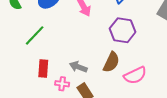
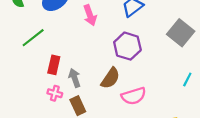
gray arrow: (78, 67) -> (75, 78), turned 42
red rectangle: (43, 69) -> (54, 65), moved

